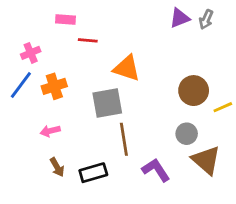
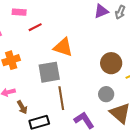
red line: (88, 40) -> (35, 27), turned -32
brown arrow: (57, 167) -> (22, 107), moved

